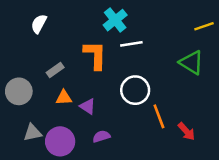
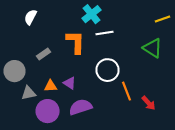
orange triangle: (64, 98) -> (50, 86), moved
gray triangle: (33, 133) -> (28, 93), moved
purple semicircle: (101, 136) -> (80, 107), size x1.6

